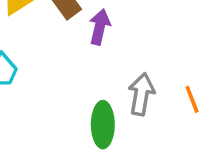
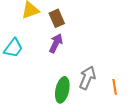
purple arrow: (100, 27) -> (56, 43), moved

